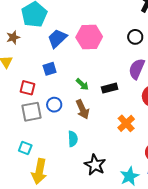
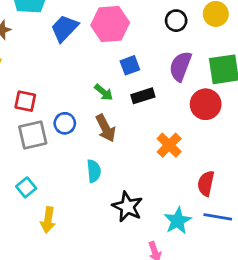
blue square: (50, 69) -> (130, 65), moved
cyan square: (25, 148) -> (26, 187), turned 32
yellow arrow: (39, 171) -> (48, 220), size x0.7

